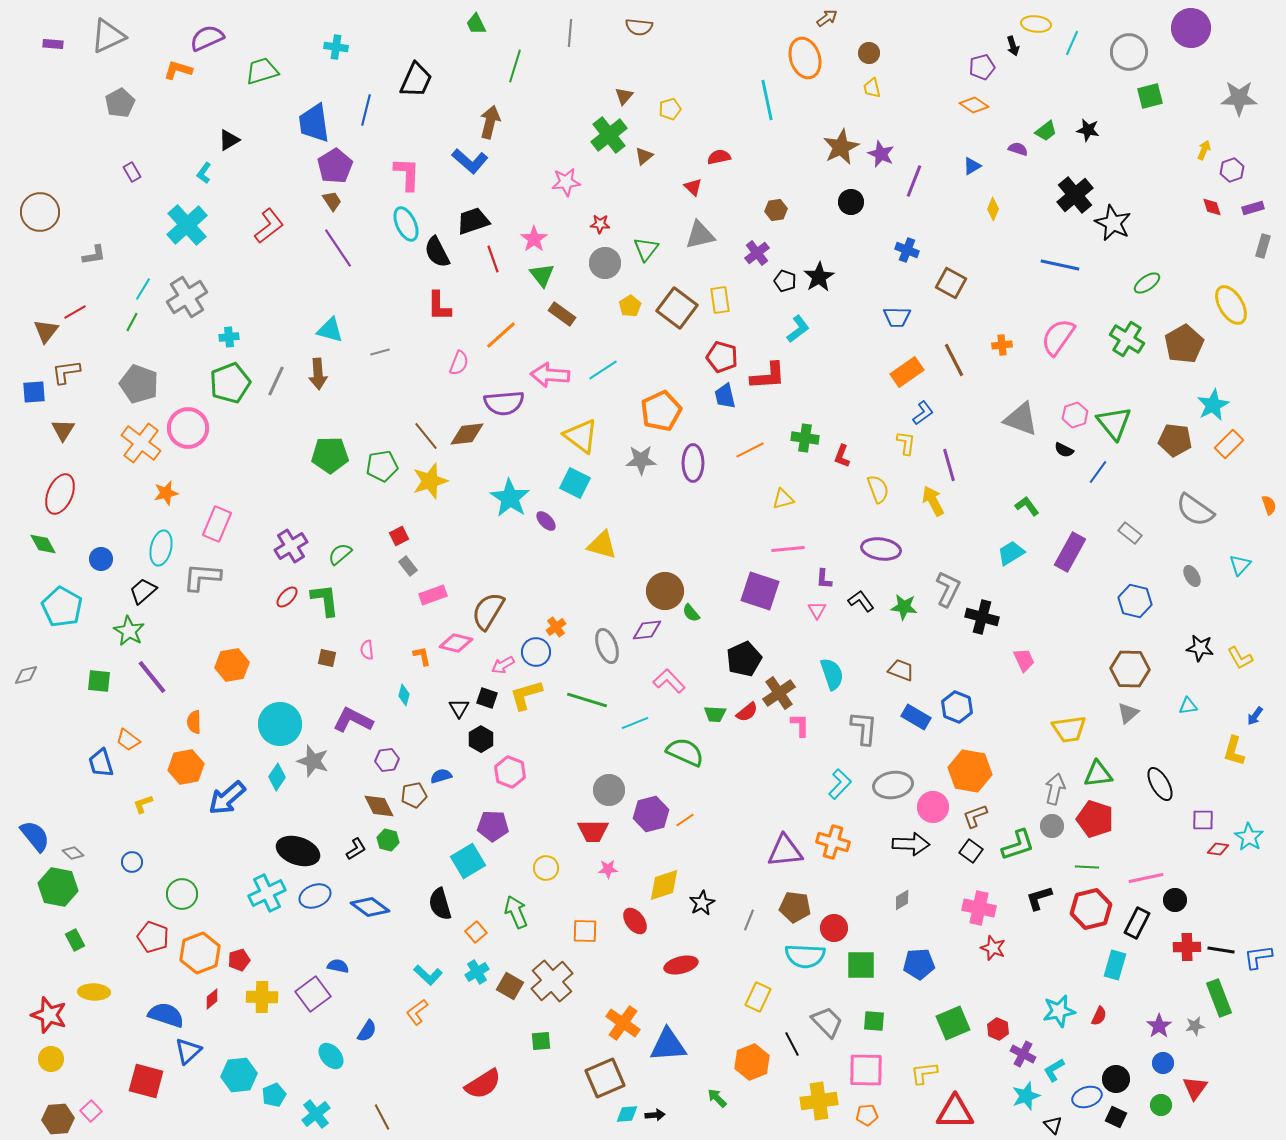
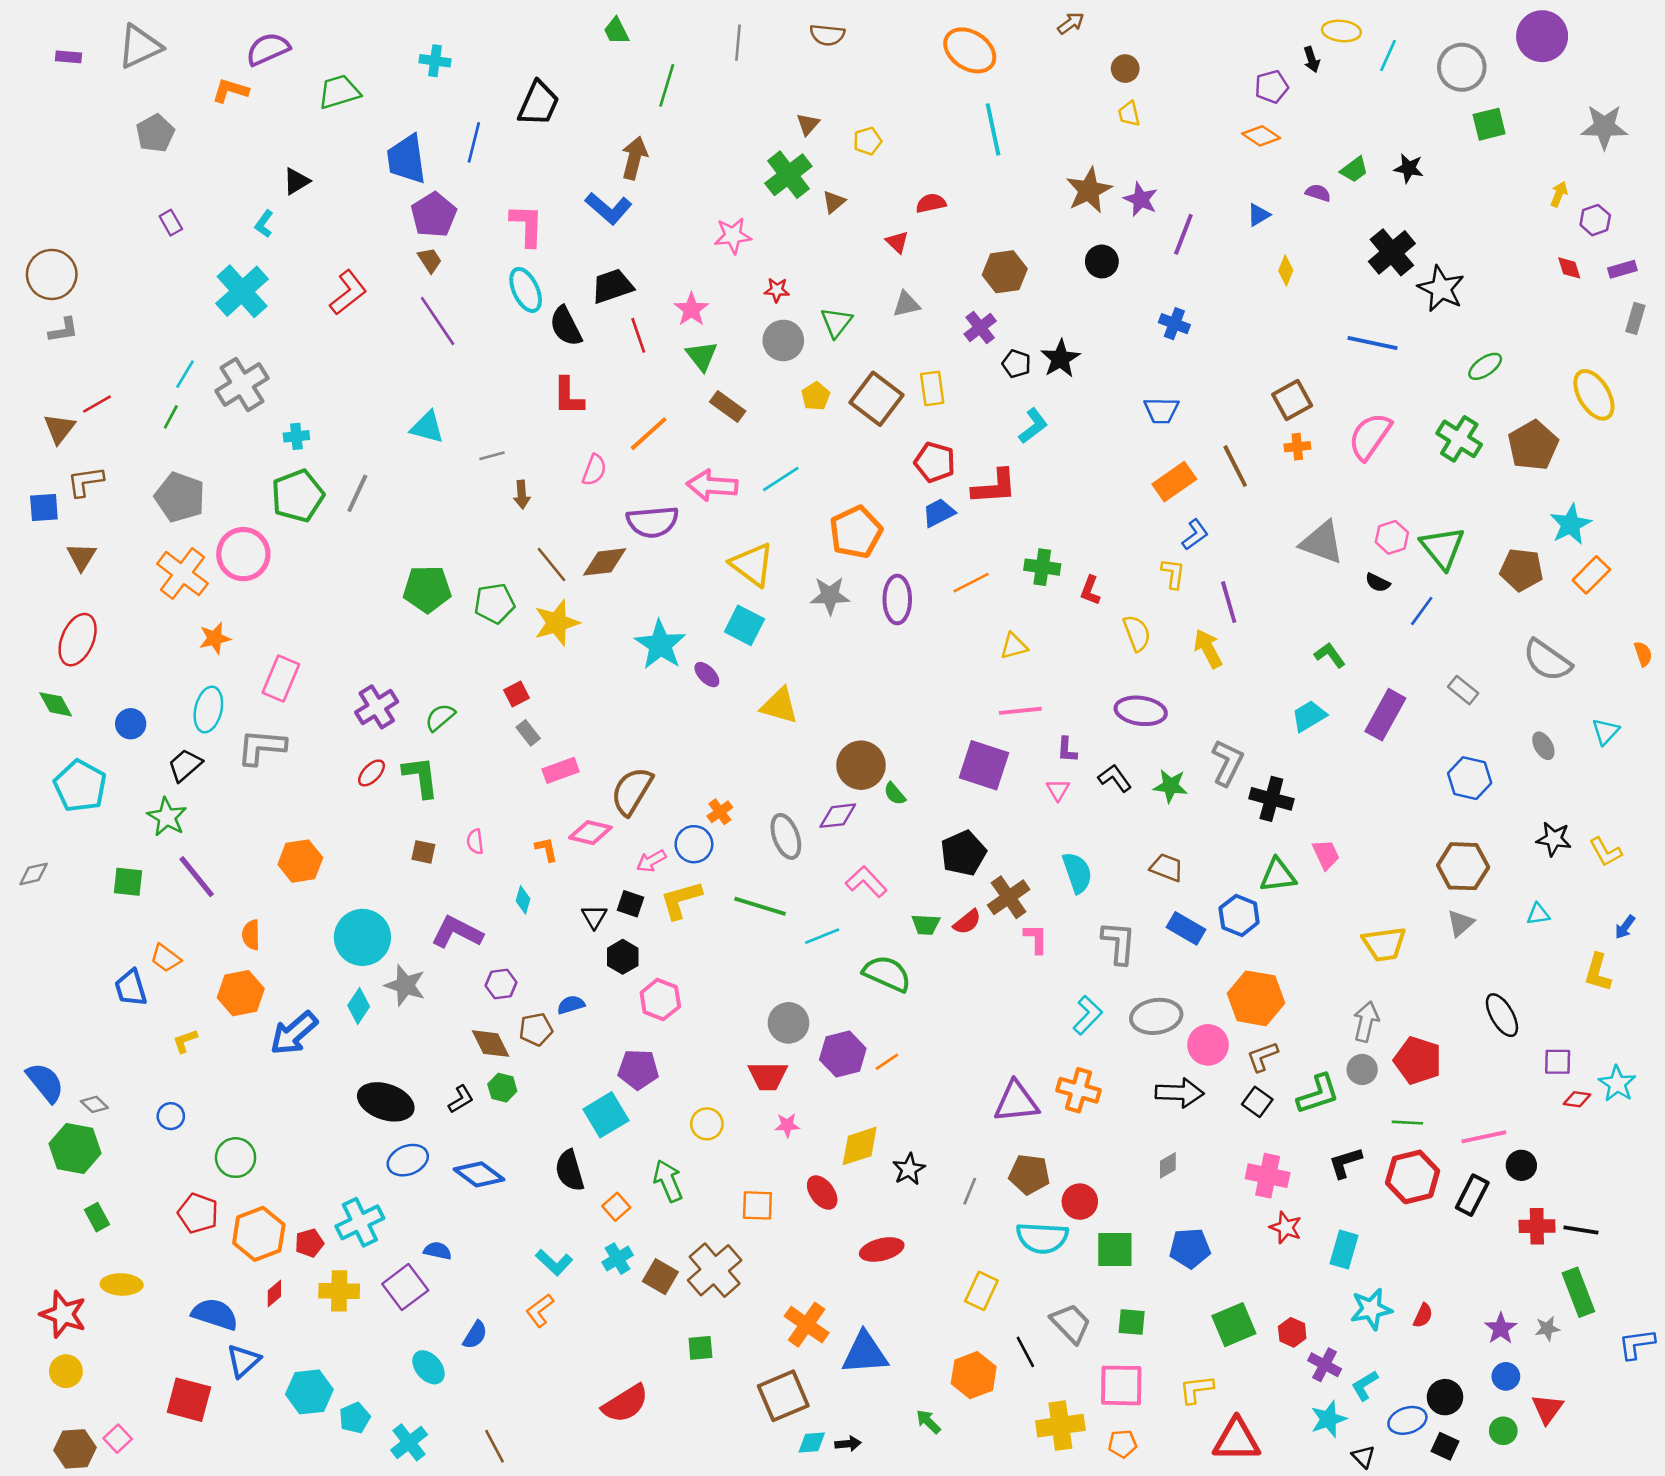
orange ellipse: (805, 58) -> (970, 50), moved, turned -39
brown hexagon: (776, 210) -> (1005, 272), size x1.5
gray triangle: (700, 235) -> (906, 304), size x0.7
gray L-shape: (94, 255) -> (63, 330), moved
brown square: (951, 283) -> (1292, 400), moved, turned 32
brown arrow: (318, 374) -> (522, 495), moved, size x0.7
blue trapezoid: (725, 396) -> (939, 513), turned 76
green triangle: (1098, 774) -> (1278, 875), moved
cyan cross: (267, 893) -> (360, 1222), moved
blue L-shape: (1258, 957) -> (1637, 1344), moved
cyan rectangle: (1115, 965) -> (1344, 1249), moved

